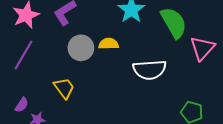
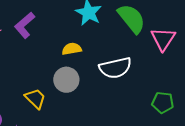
gray circle: (81, 48) -> (66, 80), moved

